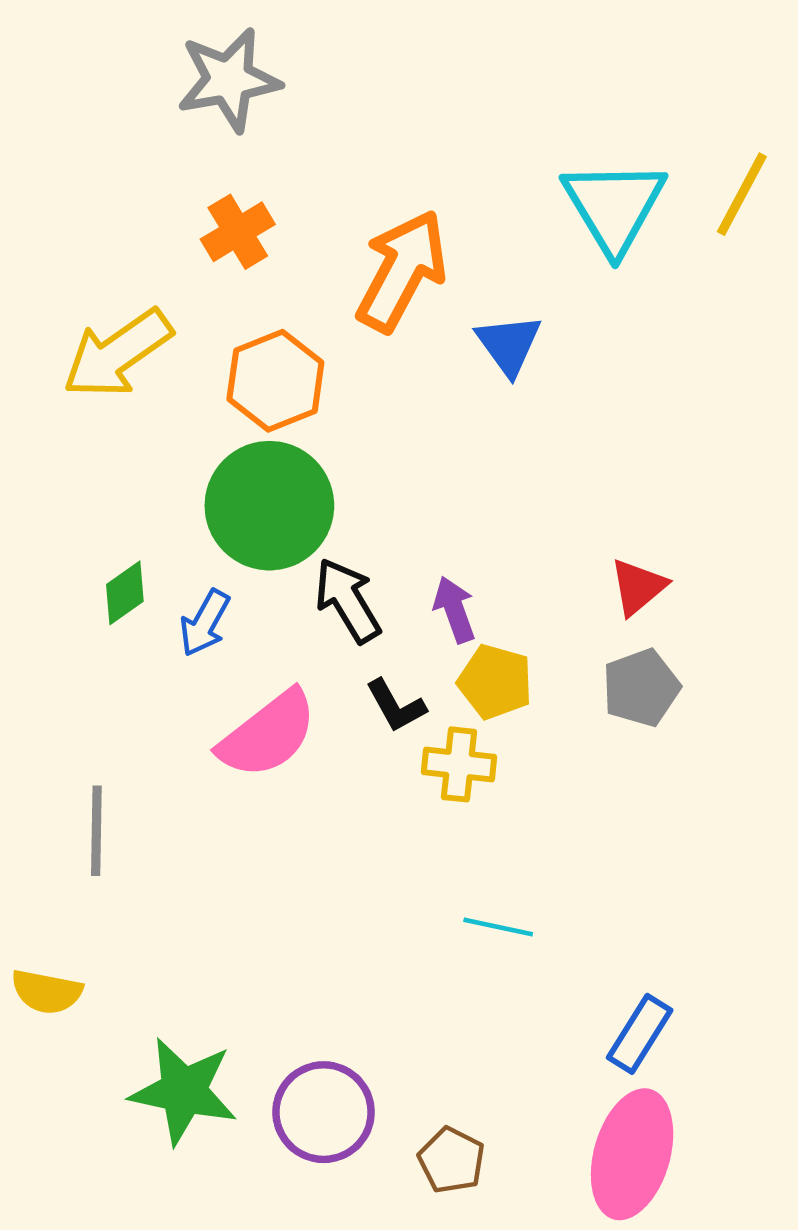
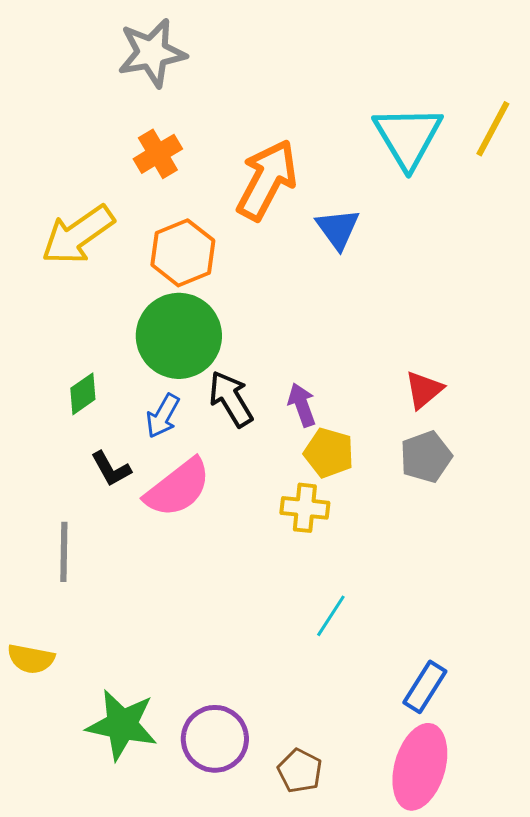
blue arrow: (205, 623) -> (163, 416), moved
black L-shape: (396, 706) -> (111, 469), moved
cyan line: (498, 927) -> (331, 616), turned -69

